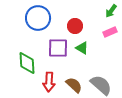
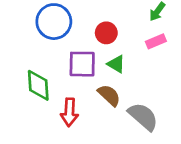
brown semicircle: (74, 85) -> (109, 95), moved

